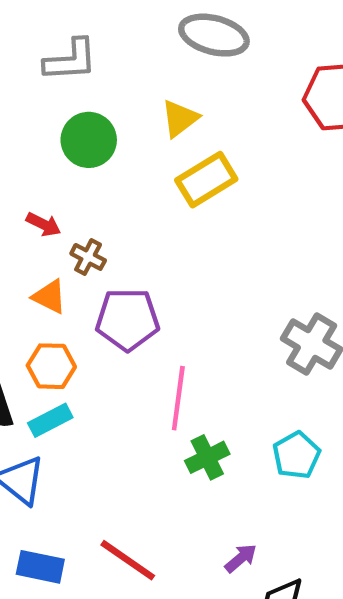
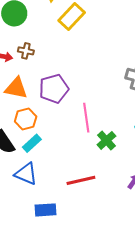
brown cross: (88, 257) -> (26, 51), moved
orange triangle: (49, 297) -> (16, 88), size x1.4
red line: (128, 560) -> (81, 180), moved, turned -32

